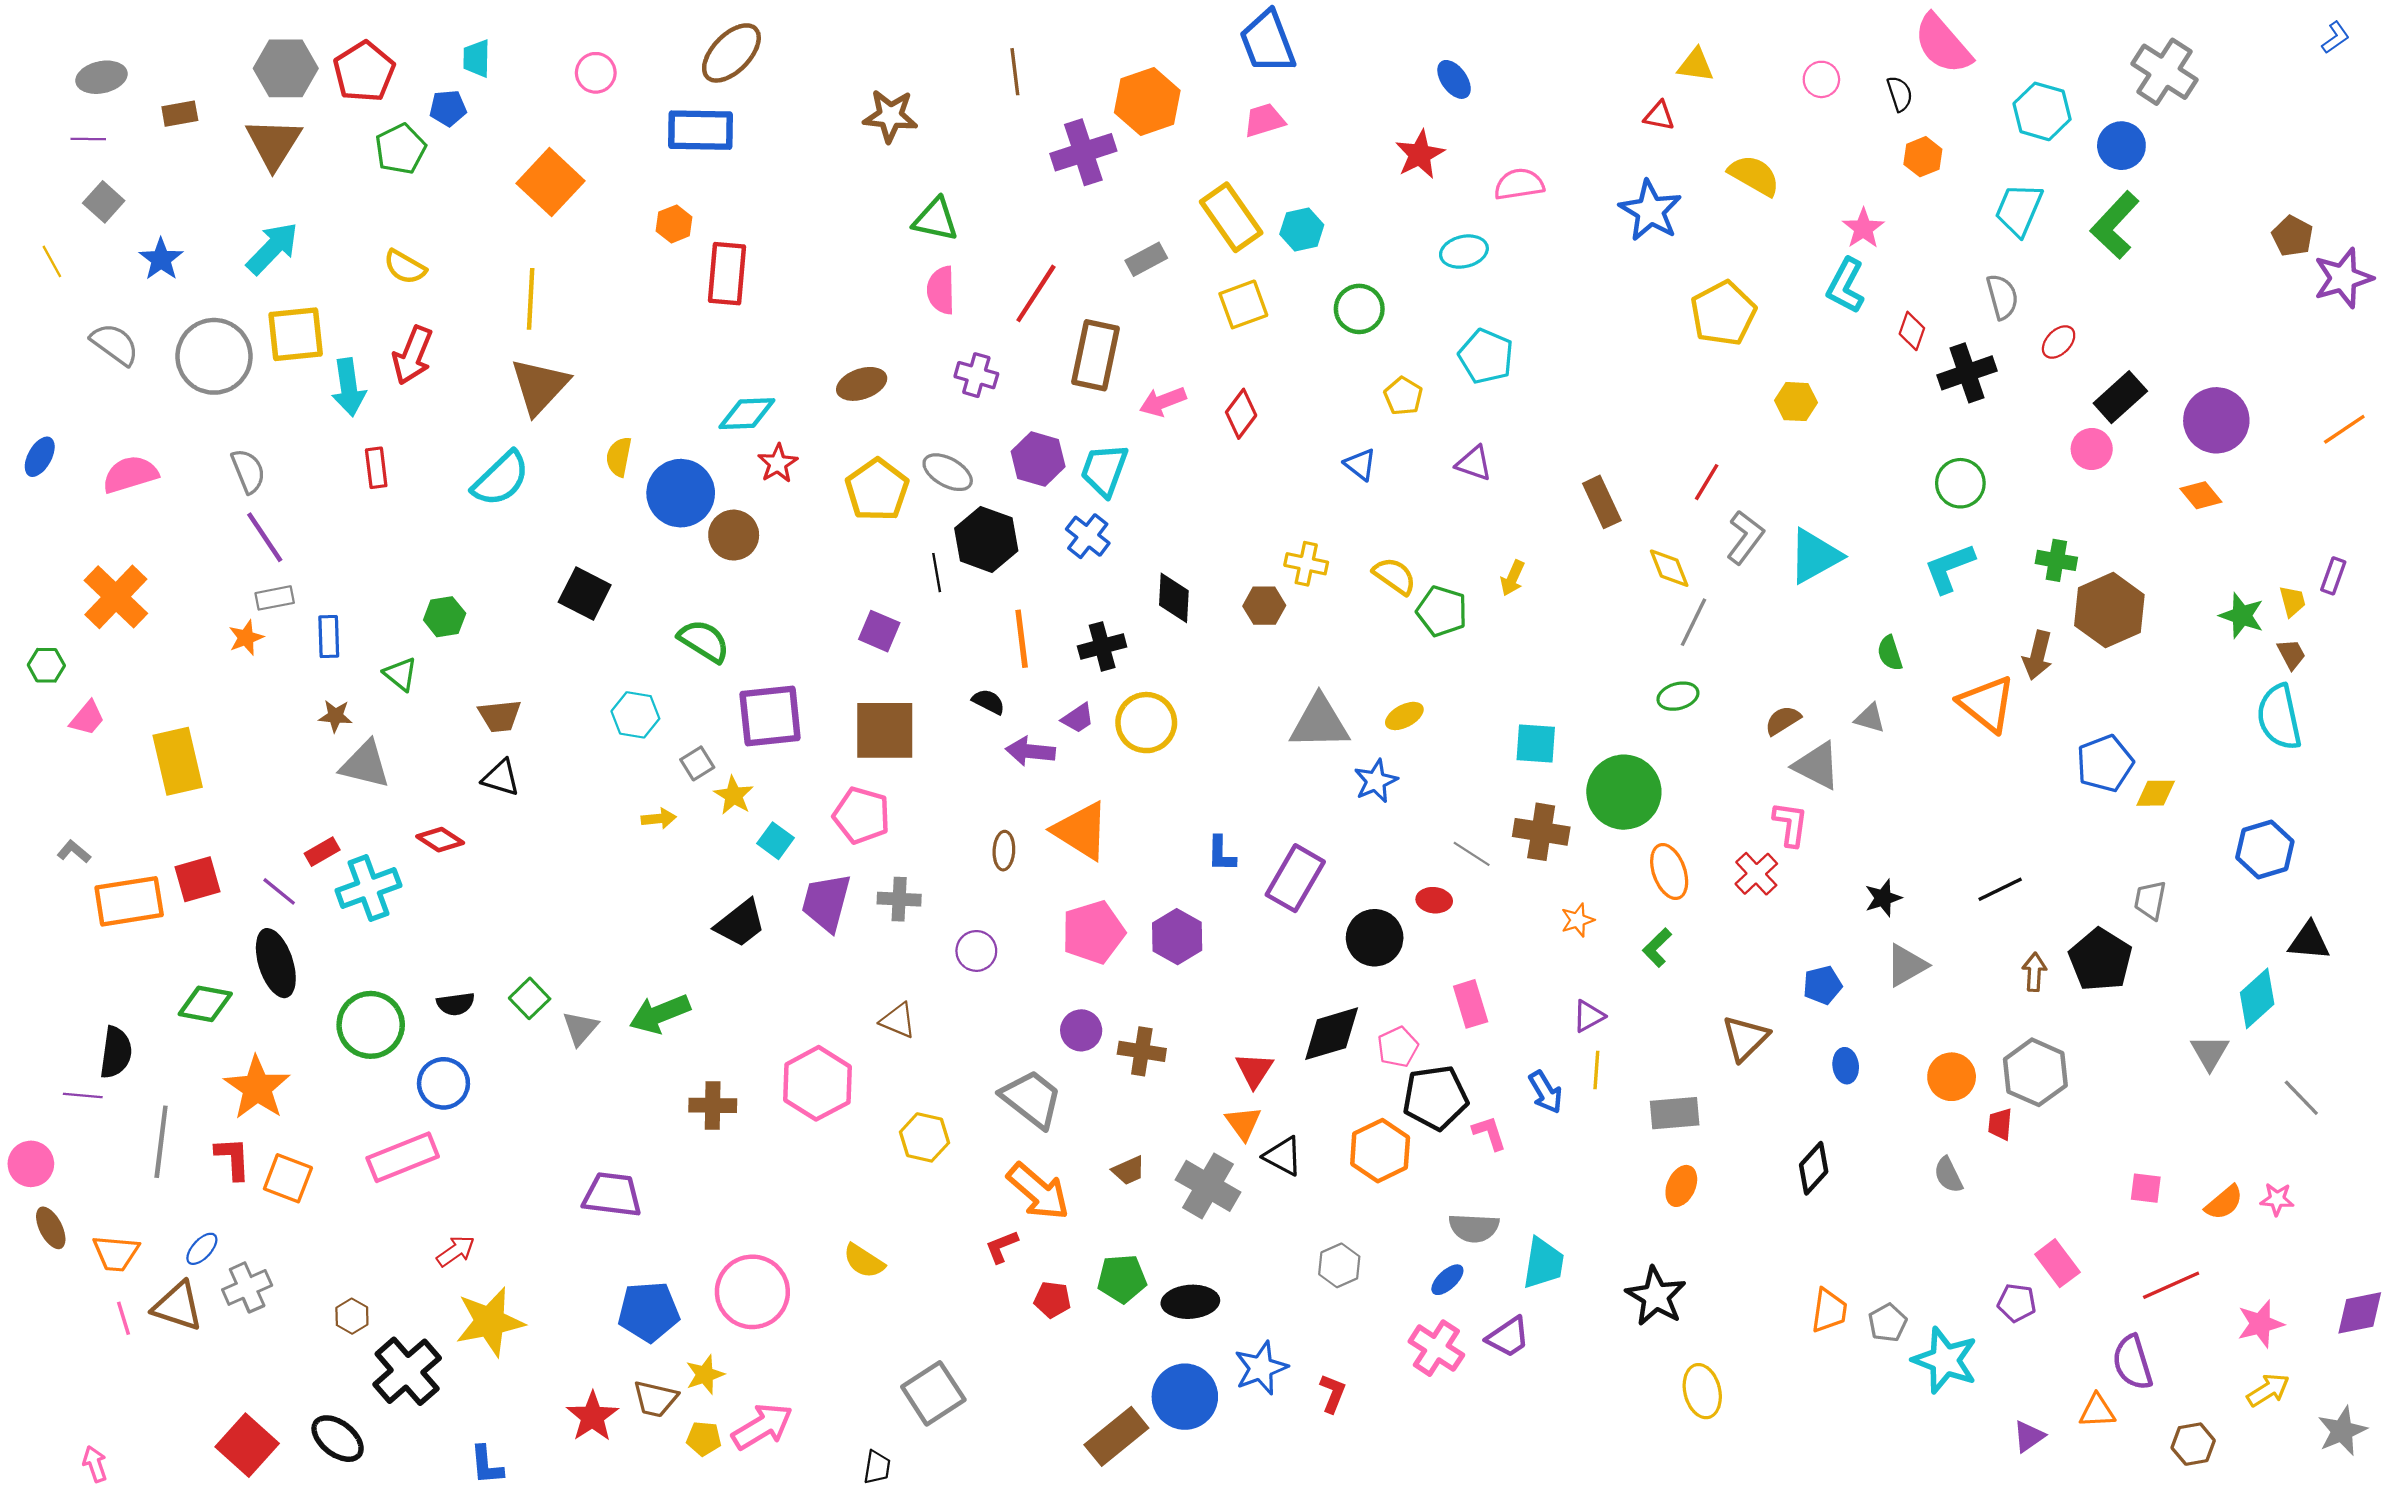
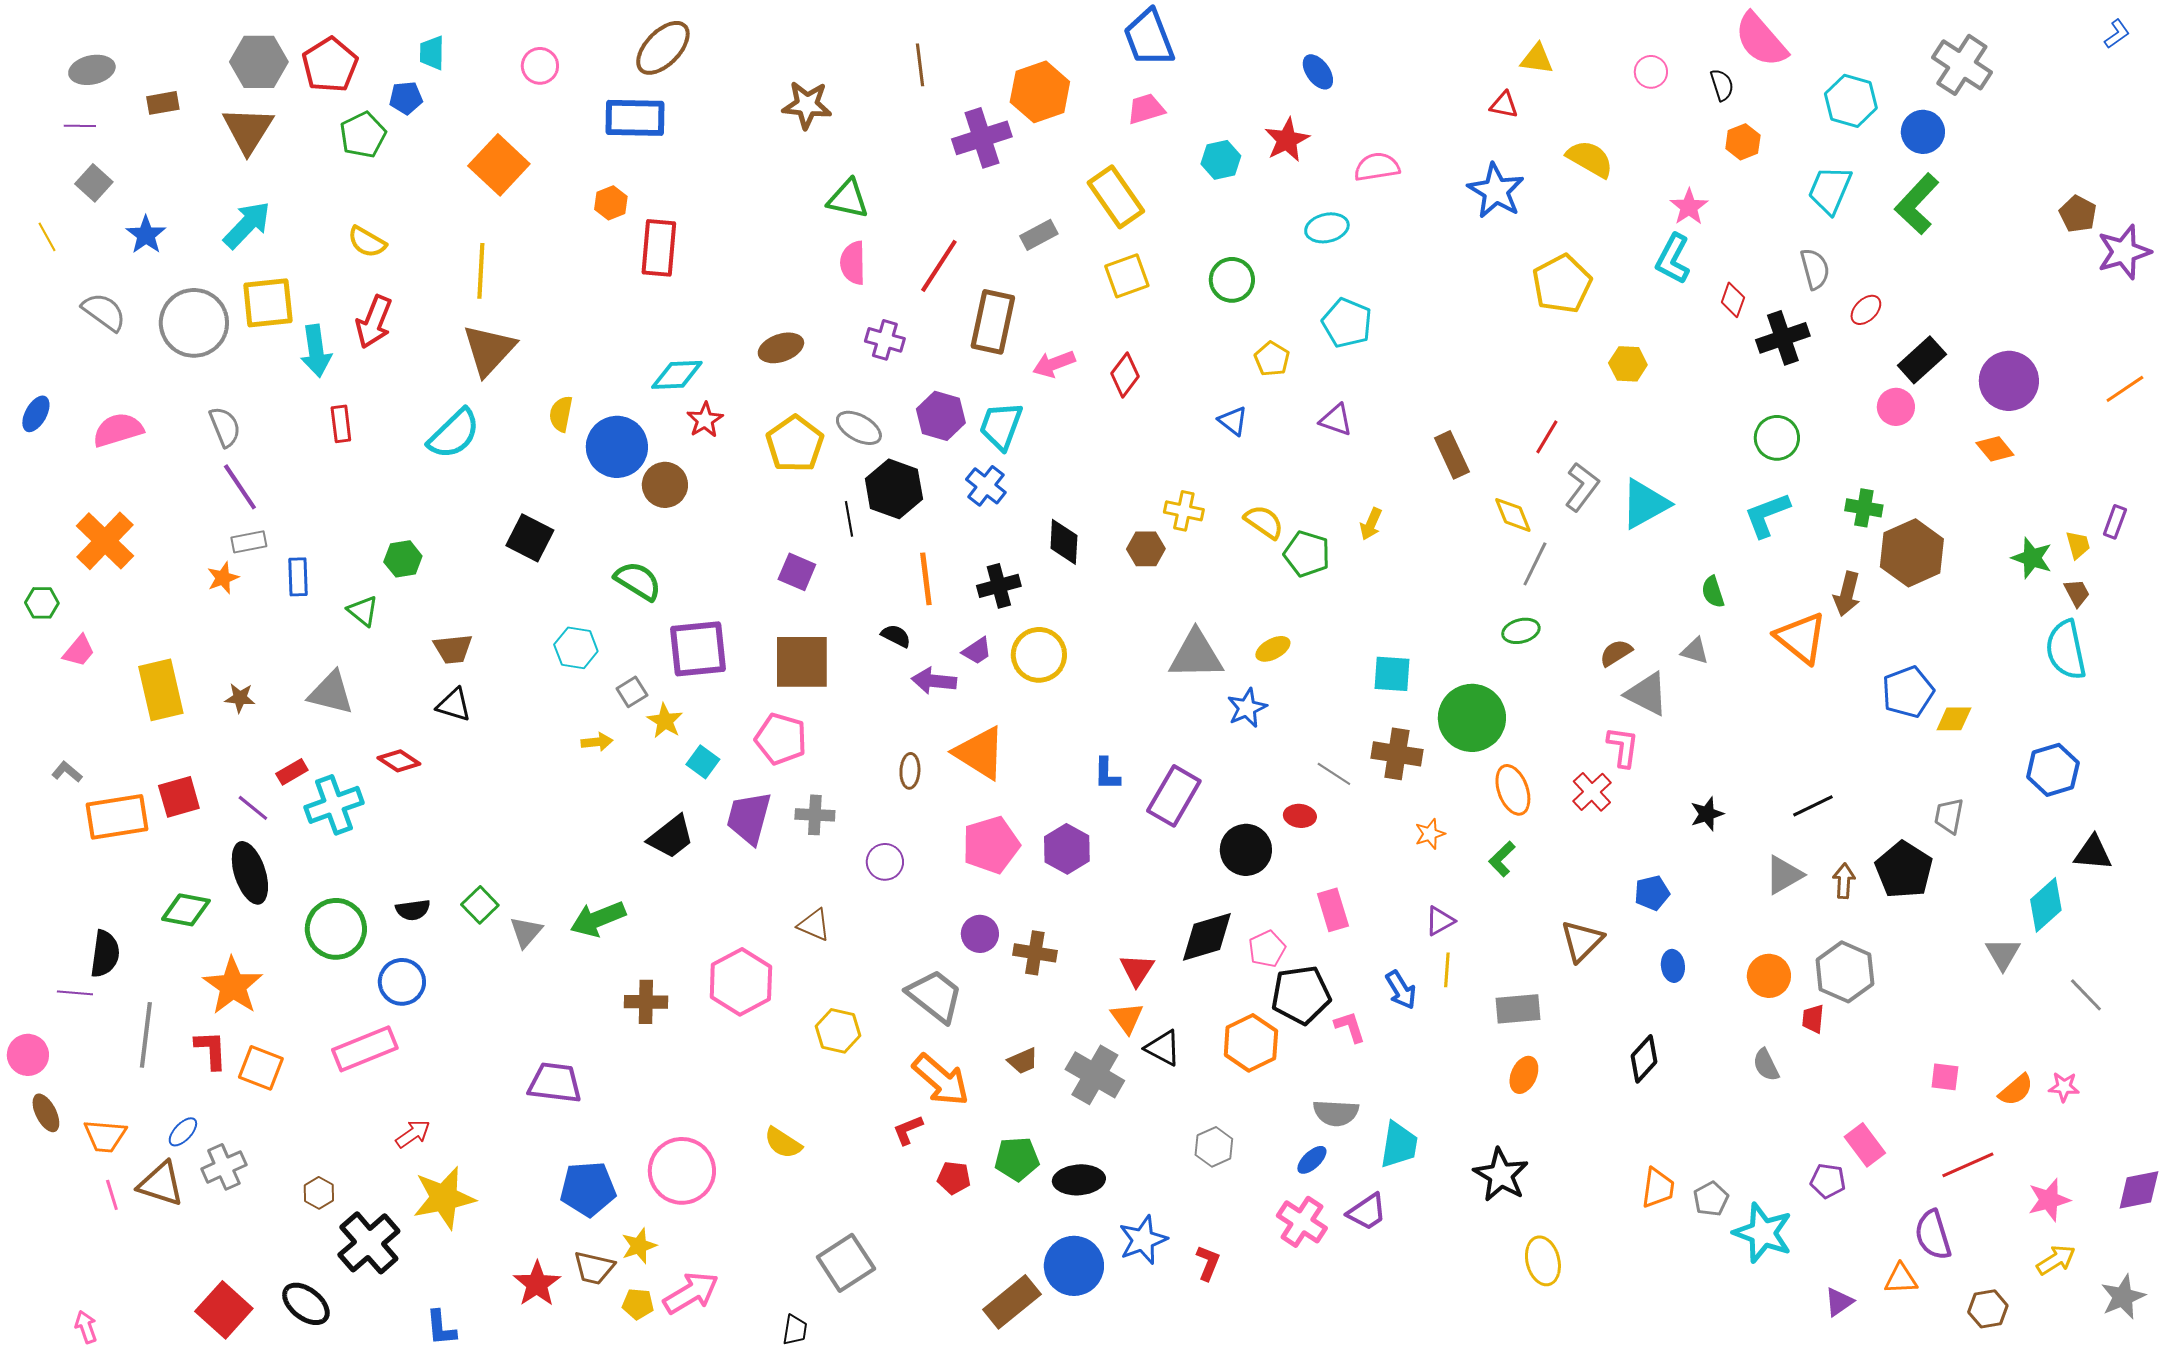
cyan hexagon: (1302, 229) -> (1221, 160), moved
brown star: (335, 716) -> (240, 698), moved
gray triangle: (1906, 965) -> (1784, 875), moved

